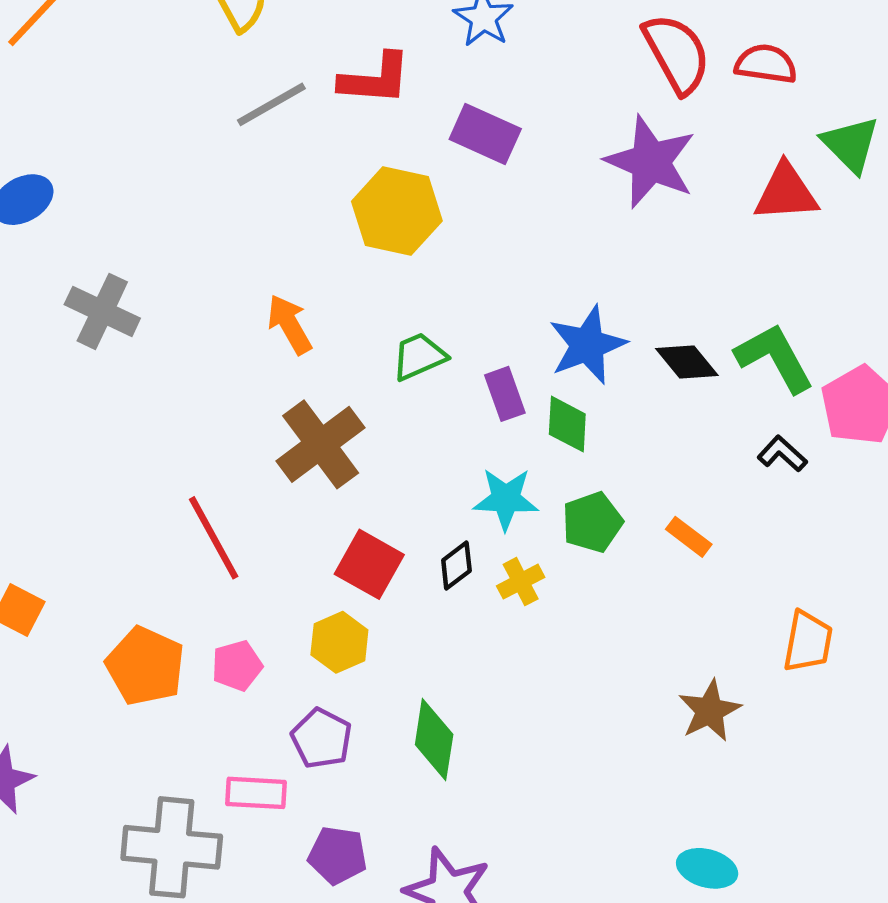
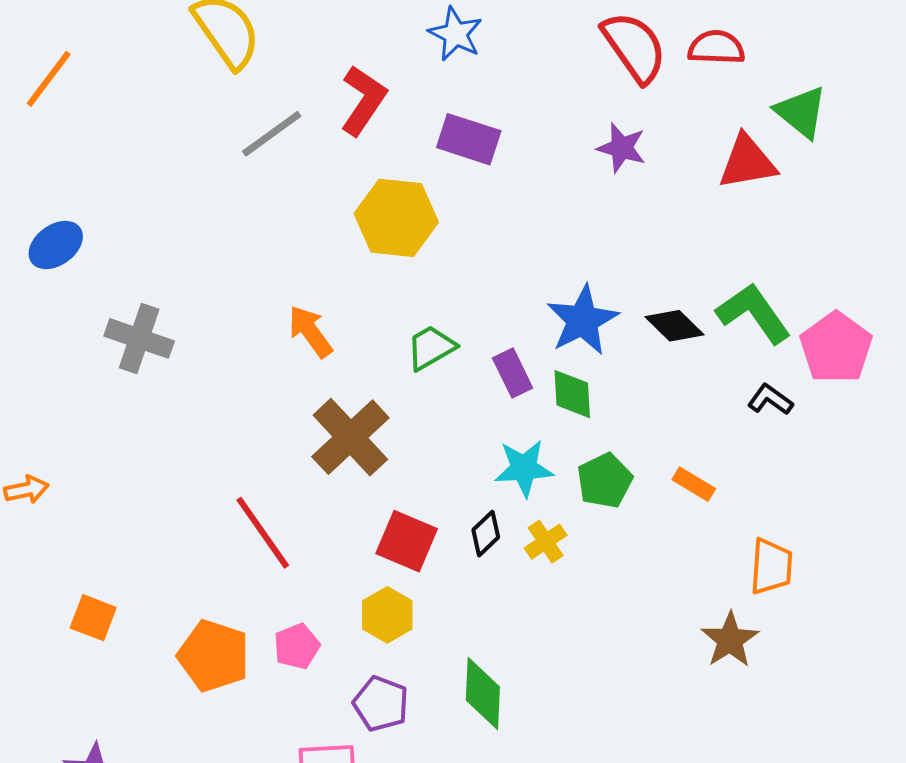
red L-shape: (375, 79) -> (363, 100), turned -54
purple star: (651, 162) -> (622, 148), size x0.6
orange trapezoid: (808, 642) -> (771, 567), moved

